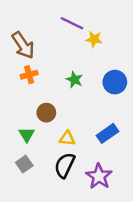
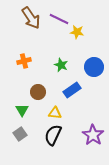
brown arrow: (23, 45) -> (31, 18), moved
blue rectangle: (108, 133) -> (72, 90), moved
purple star: (99, 176) -> (93, 135), moved

